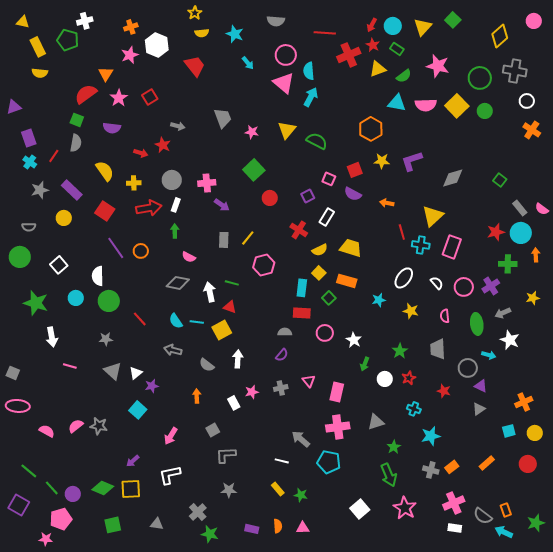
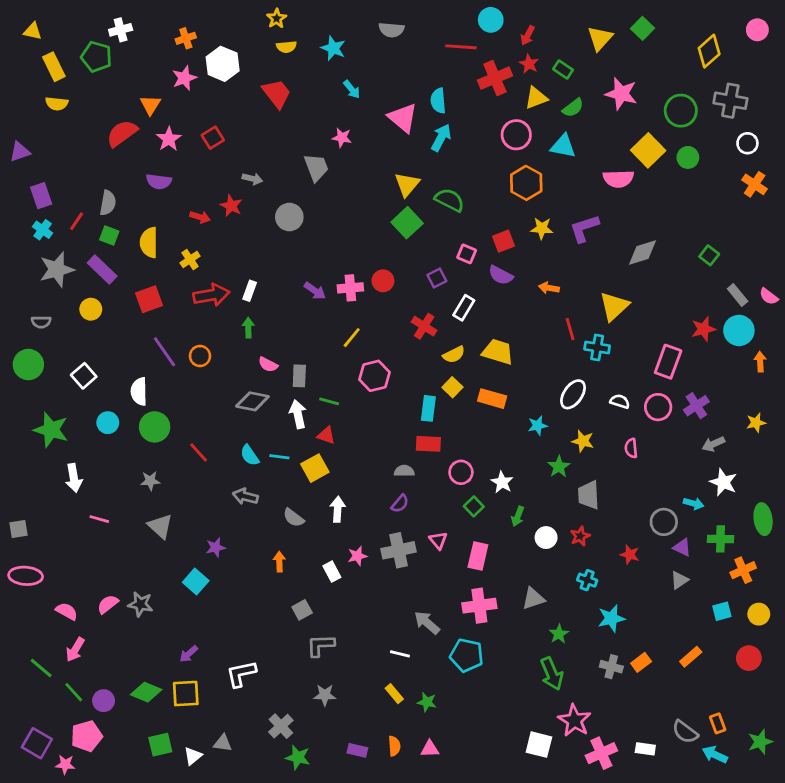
cyan circle: (393, 26) -> (491, 20), moved
pink circle: (286, 55) -> (516, 135), moved
pink semicircle: (426, 105) -> (618, 179), moved
green square: (77, 120) -> (109, 235), moved
pink star: (252, 132) -> (342, 138), moved
green square: (254, 170) -> (407, 223), moved
yellow semicircle: (105, 171) -> (149, 243), turned -145
gray circle: (172, 180) -> (289, 217), moved
yellow cross: (134, 183) -> (190, 260), turned -32
pink cross: (207, 183) -> (350, 288), moved
gray star: (40, 190) -> (57, 269), size x1.4
red square: (105, 211) -> (149, 299), turned 36
gray rectangle: (224, 240) -> (299, 376), moved
pink rectangle: (452, 247) -> (668, 362), moved
green cross: (508, 264) -> (720, 539), moved
white semicircle: (437, 283) -> (620, 401), turned -32
green square: (329, 298) -> (474, 506), moved
green ellipse: (477, 324) -> (763, 519), moved
gray trapezoid: (438, 349) -> (589, 495), moved
green star: (400, 351) -> (559, 467), moved
gray square: (13, 373) -> (18, 529), turned -32
white triangle: (136, 373) -> (193, 756), moved
gray cross: (281, 388) -> (399, 550), size x1.6
pink arrow: (171, 436) -> (75, 650), moved
pink cross: (454, 503) -> (601, 753), moved
purple square: (19, 505) -> (37, 743), moved
white square: (360, 509) -> (539, 745), moved, turned -36

